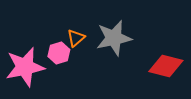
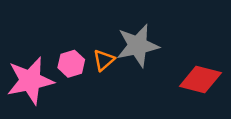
orange triangle: (76, 38) -> (104, 60), moved

